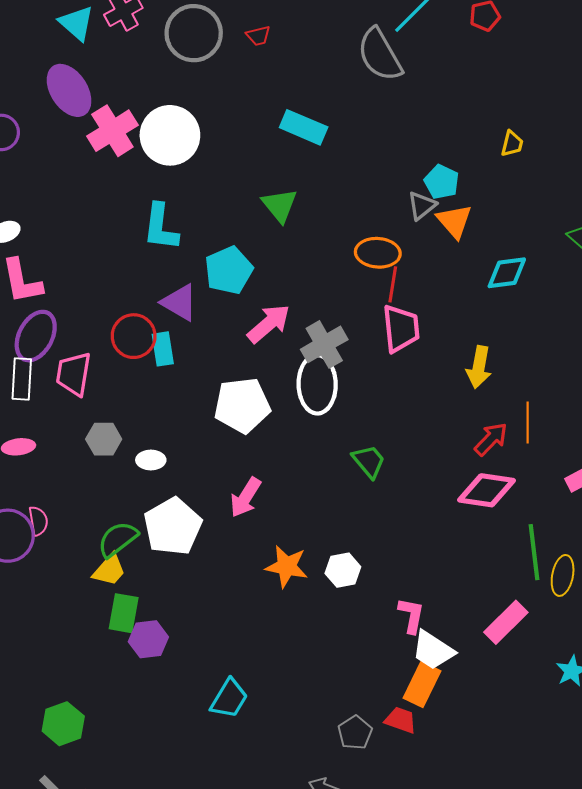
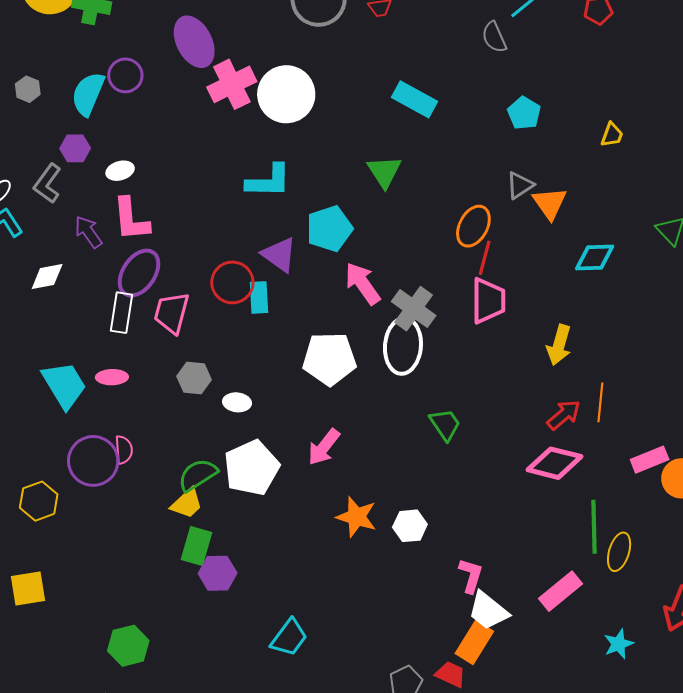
gray semicircle: (380, 55) -> (494, 37), size x0.6
cyan pentagon: (442, 182) -> (524, 113), moved
cyan L-shape: (161, 227) -> (269, 181), turned -102
orange ellipse: (378, 253) -> (473, 226), turned -72
pink arrow: (269, 324) -> (363, 283), turned -90
gray cross: (324, 344) -> (414, 309), turned -30

